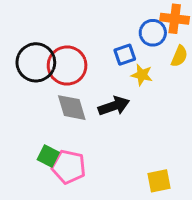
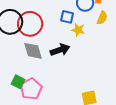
blue square: (125, 55) -> (67, 17), turned 32
pink pentagon: (69, 167) -> (31, 89), turned 30

